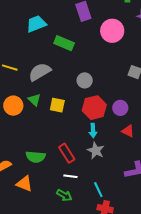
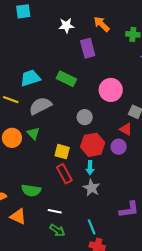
cyan trapezoid: (36, 24) -> (30, 78), moved
pink circle: (112, 31) -> (111, 90), moved
yellow square: (57, 105) -> (62, 152), moved
red triangle: (128, 131) -> (126, 129), moved
red rectangle: (67, 153) -> (64, 174), moved
white line: (70, 176) -> (55, 211), moved

